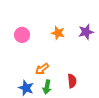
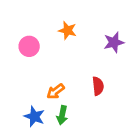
orange star: (58, 33) -> (67, 30), moved
red semicircle: (72, 81) -> (98, 86), moved

